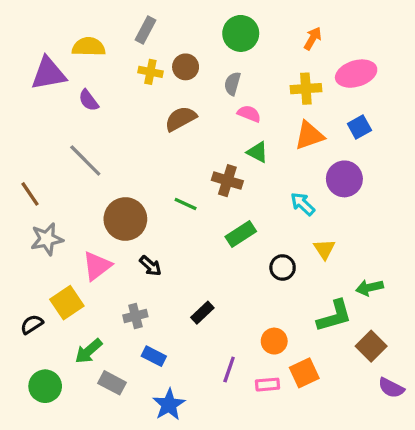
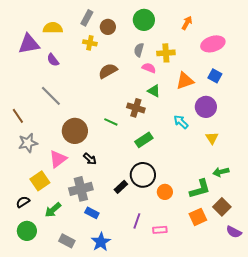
brown circle: (186, 67) -> (108, 27), moved
yellow cross: (306, 89) -> (166, 53), moved
blue square: (359, 127) -> (215, 76), turned -32
yellow triangle: (324, 249) -> (212, 138), moved
black circle: (283, 267) -> (143, 175), moved, size x1.6
gray cross: (135, 316) -> (81, 189), size x1.6
black semicircle: (32, 324) -> (23, 202), moved
orange circle: (274, 341) -> (165, 192), moved
orange square: (304, 373) -> (198, 217), moved
gray rectangle: (112, 383) -> (67, 241), moved

